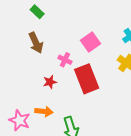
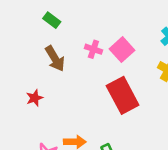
pink cross: (65, 60) -> (93, 49), moved
red star: (50, 82) -> (35, 98), moved

